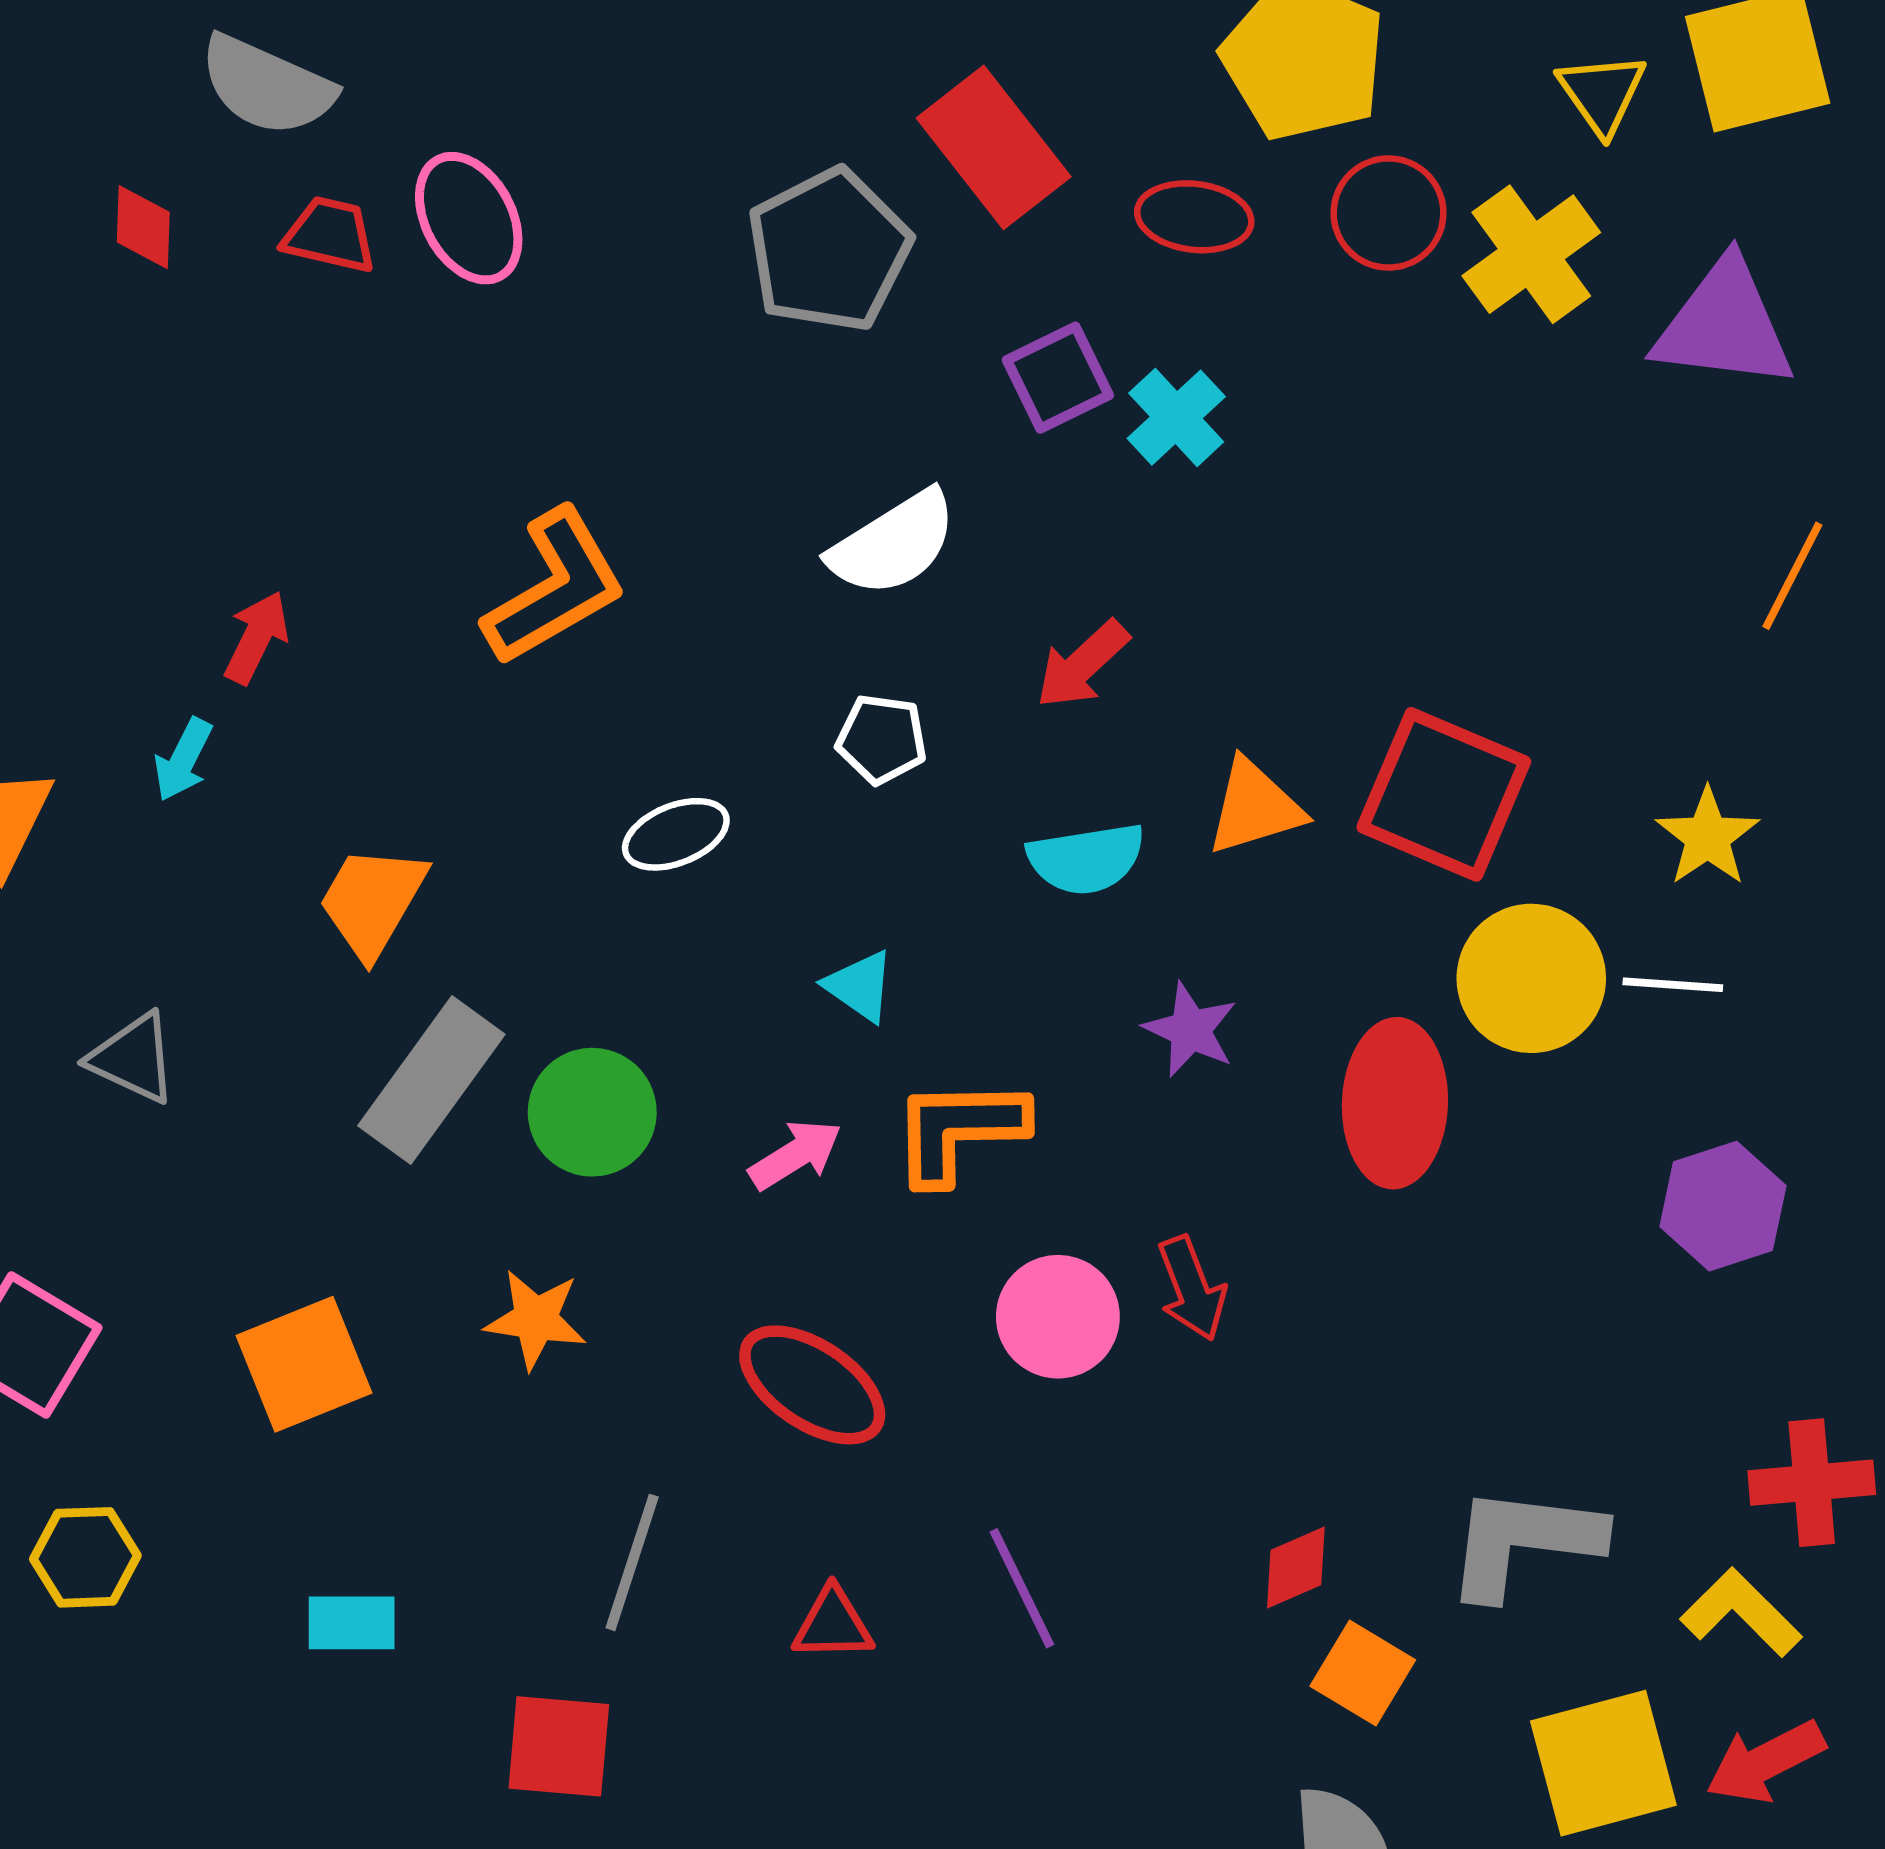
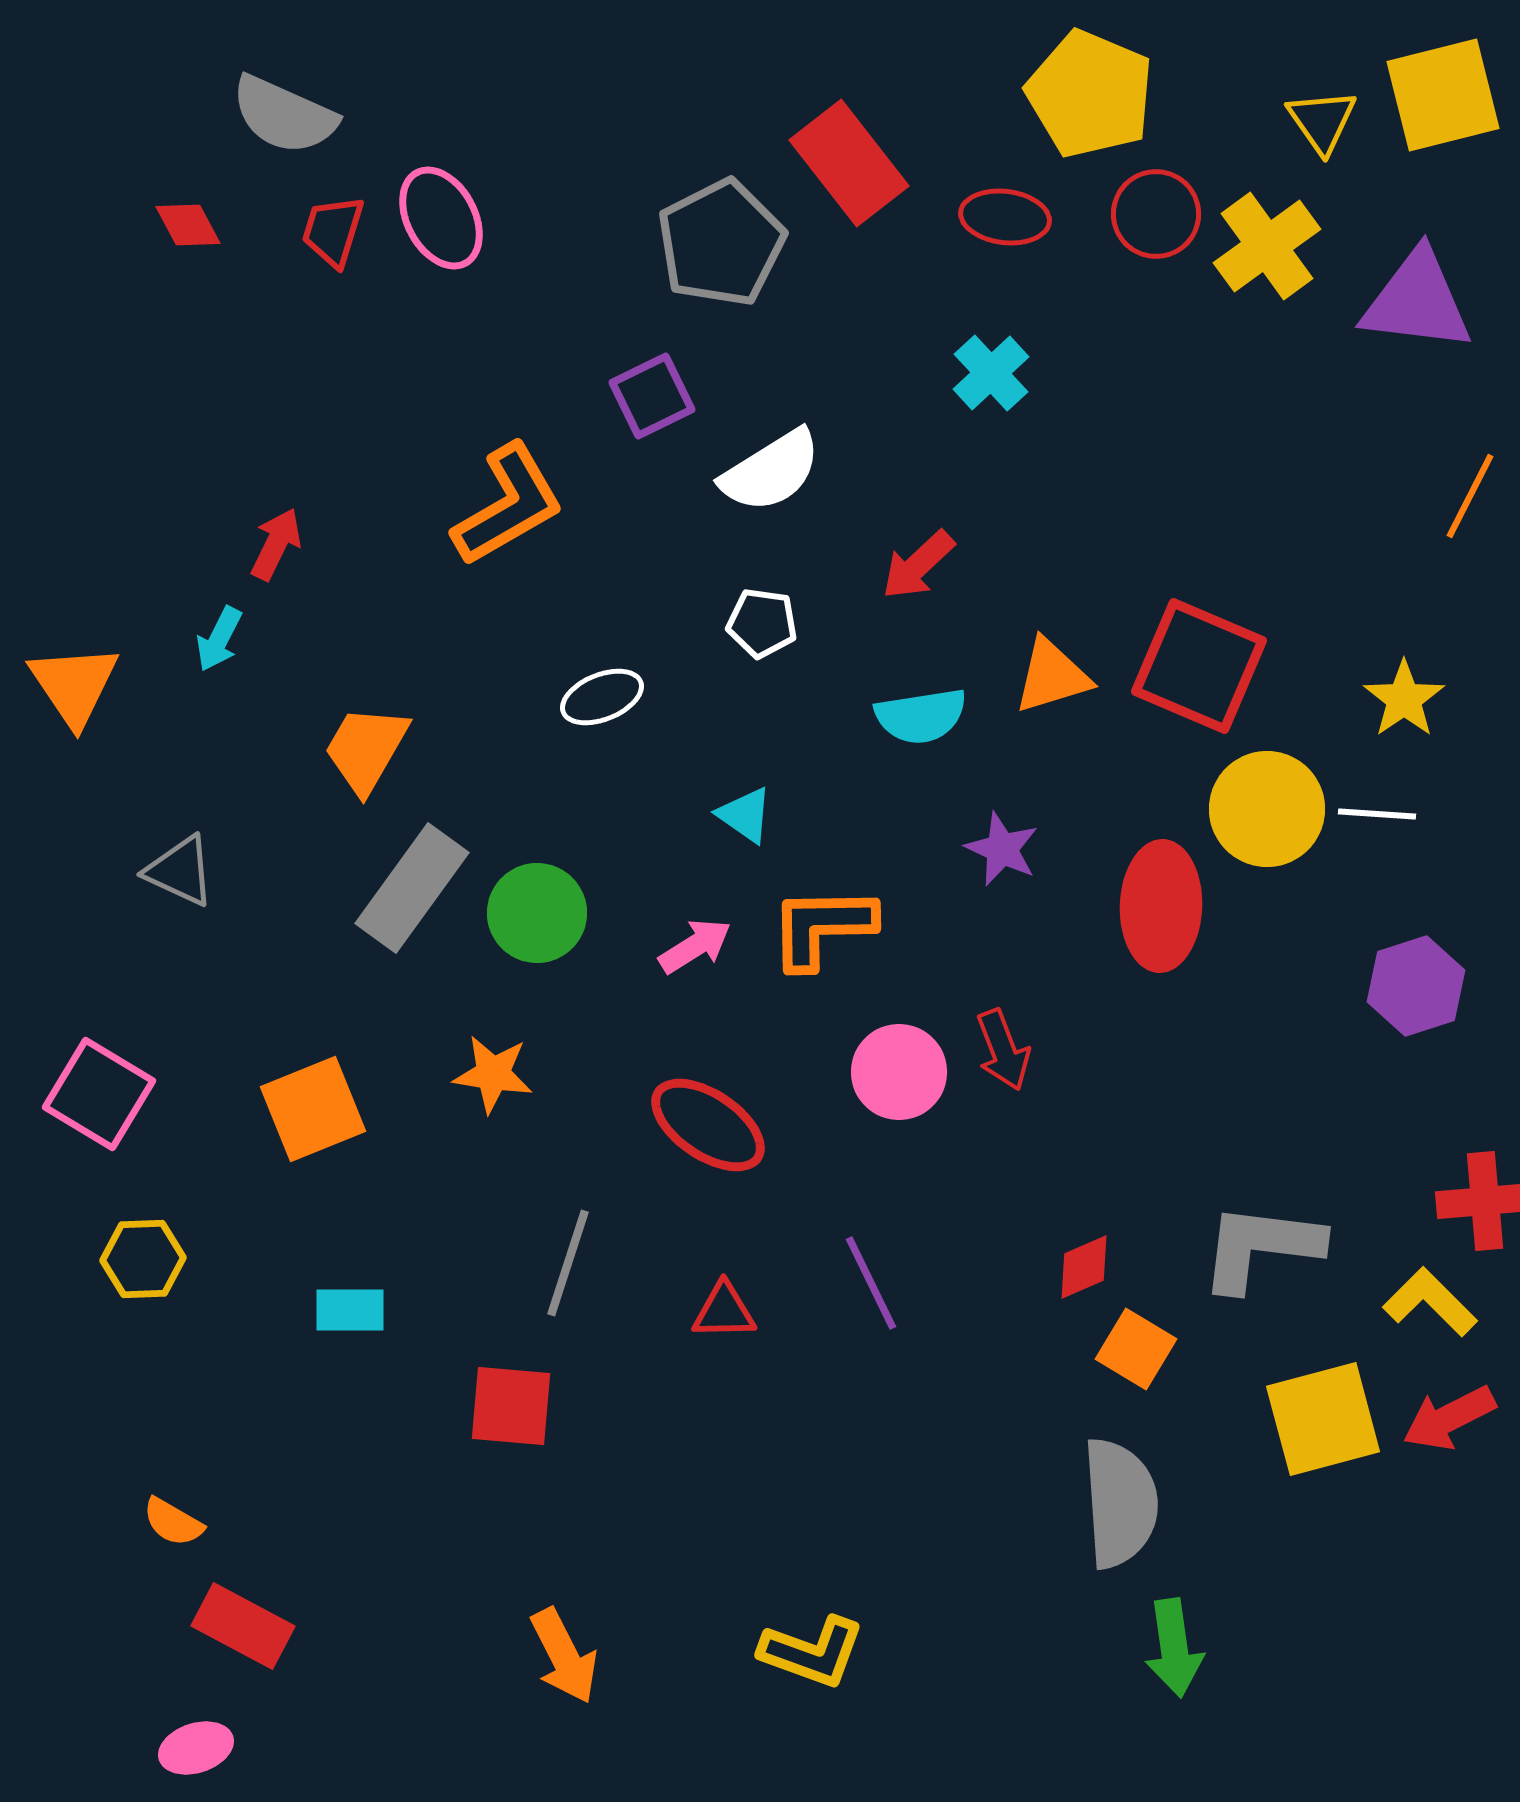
red diamond: (143, 227) -> (188, 225), turned -30
red trapezoid: (330, 235) -> (333, 231), turned -86
purple square: (1058, 378) -> (652, 396), moved

